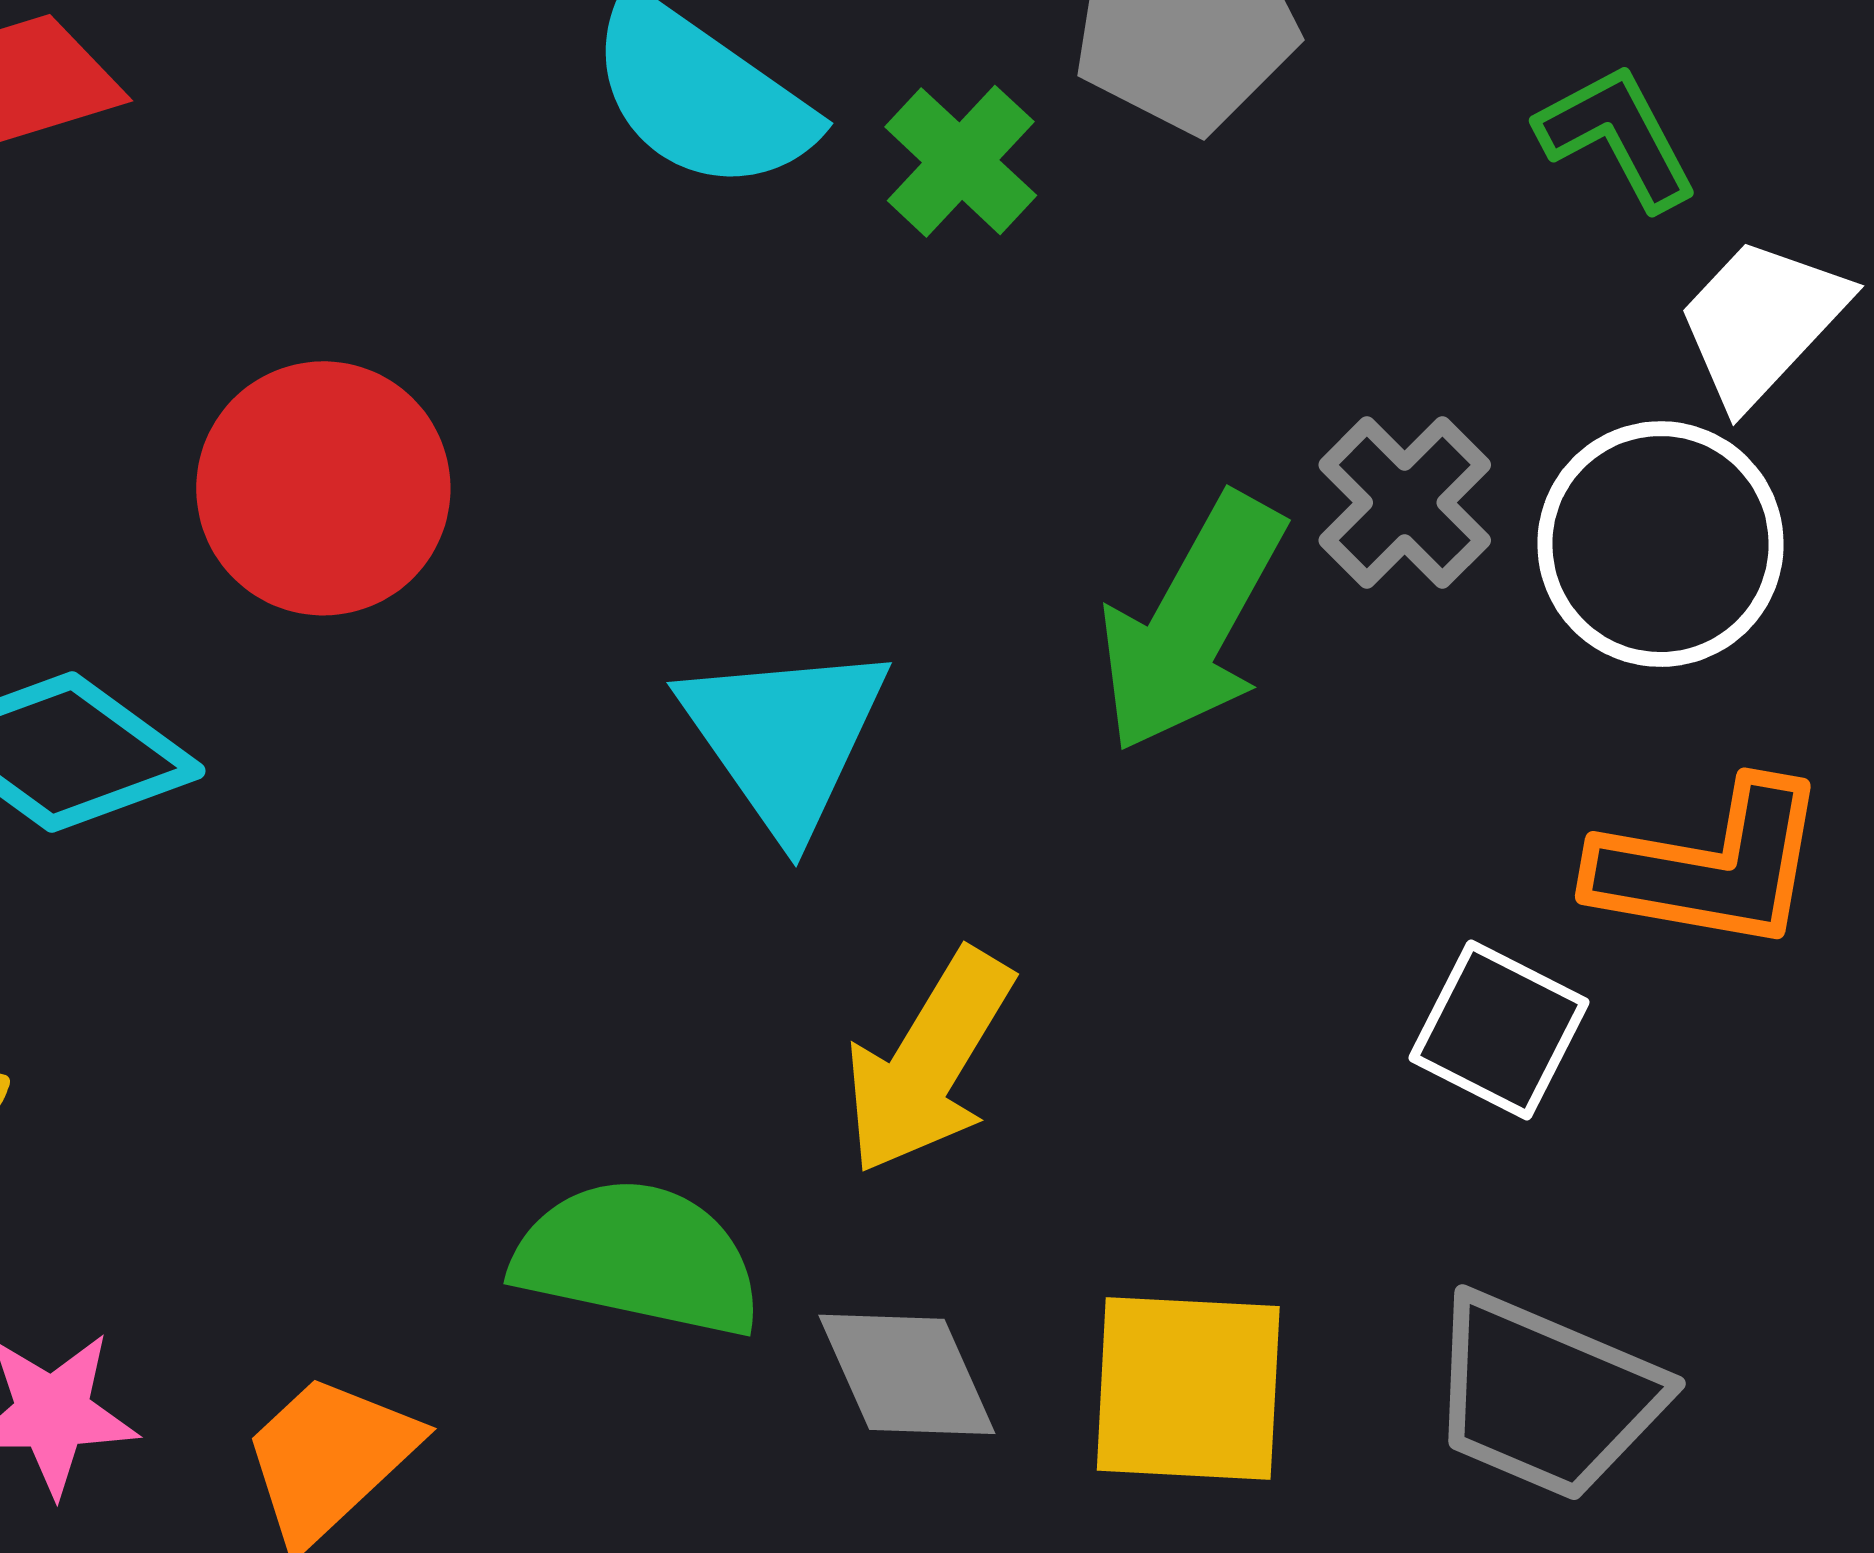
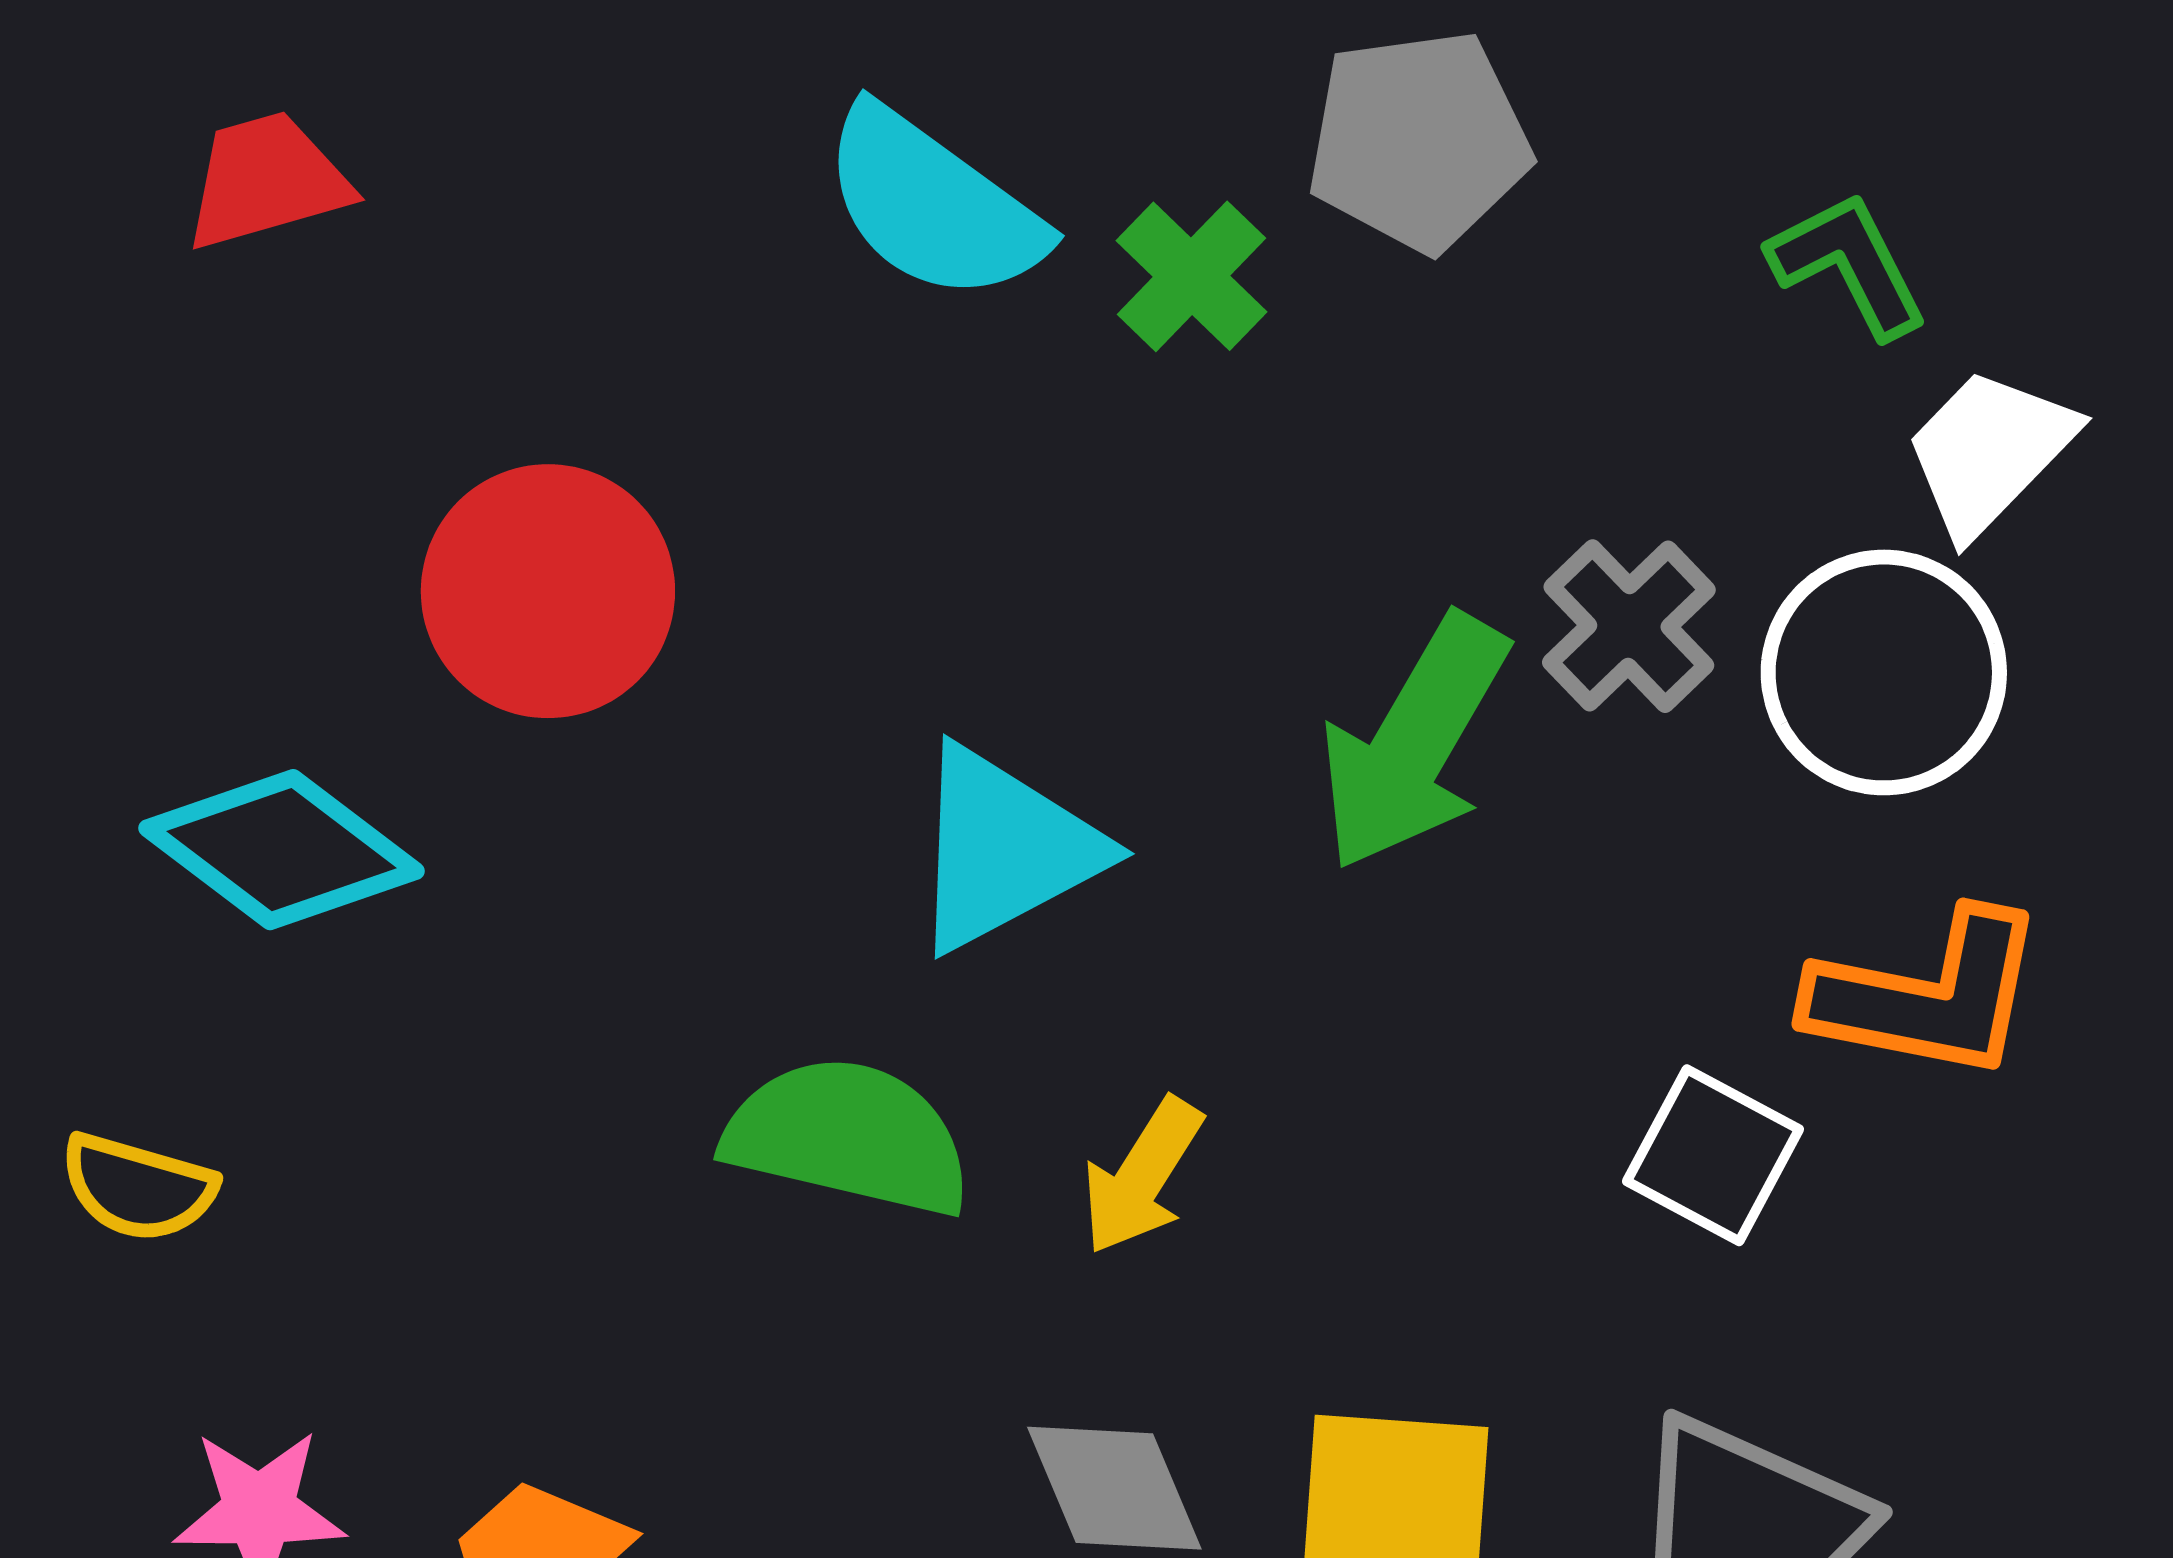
cyan triangle: (785, 737) -> (1005, 849), turned 36
yellow arrow: (928, 1062) -> (1142, 1176), size x0.7
green semicircle: (638, 1258) -> (848, 1137), moved

